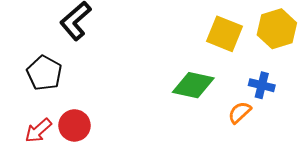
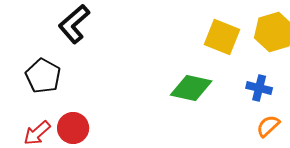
orange semicircle: (240, 112) -> (268, 126), moved

